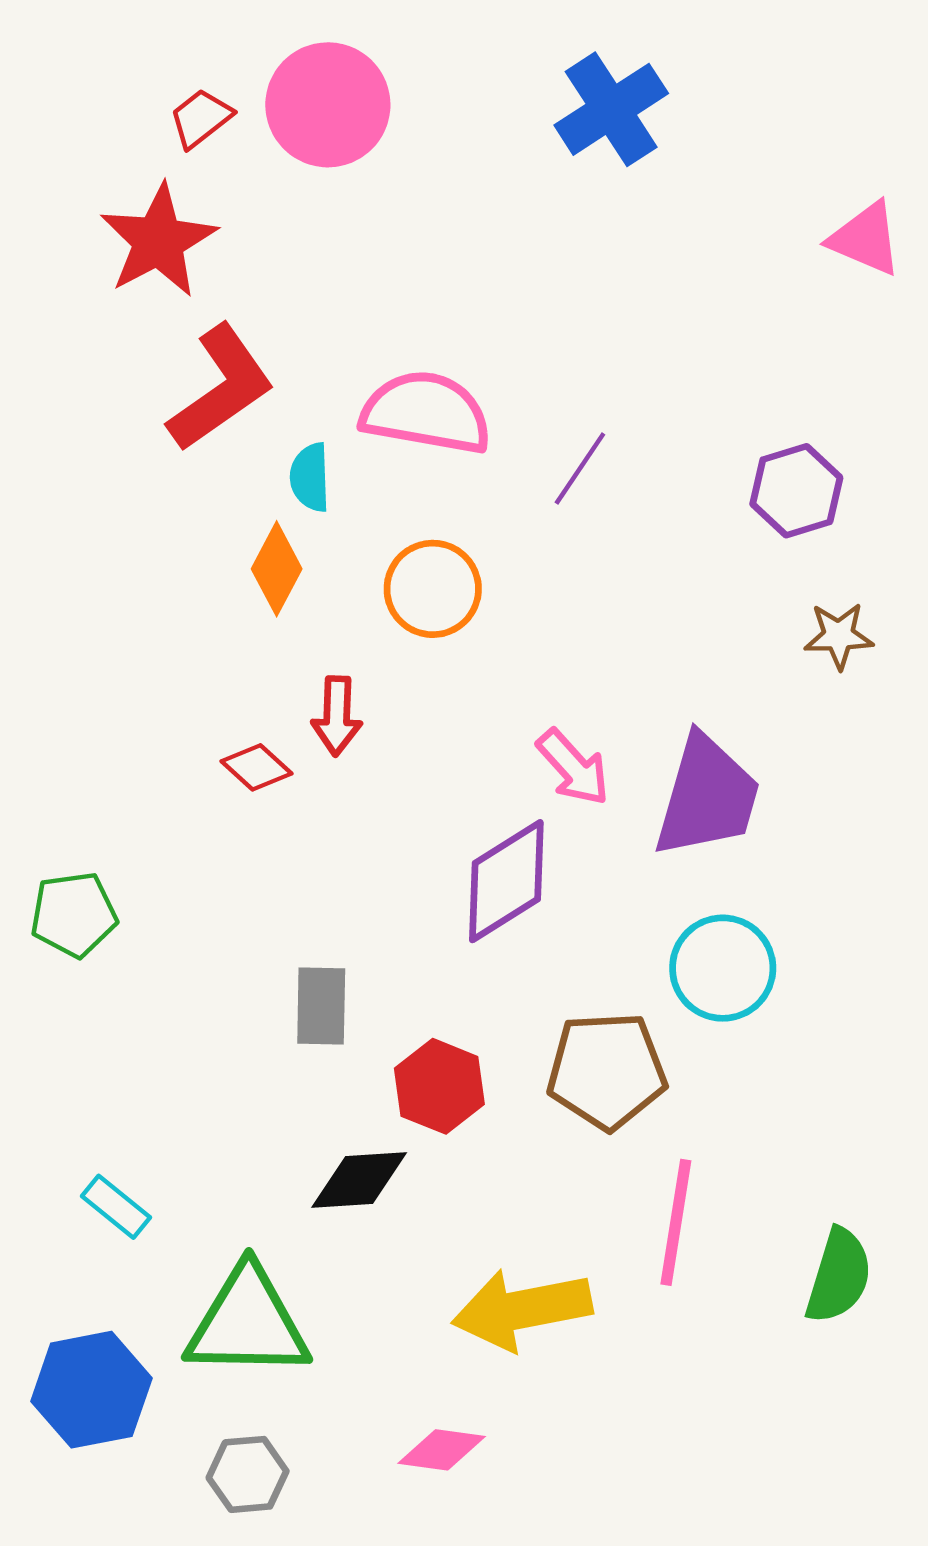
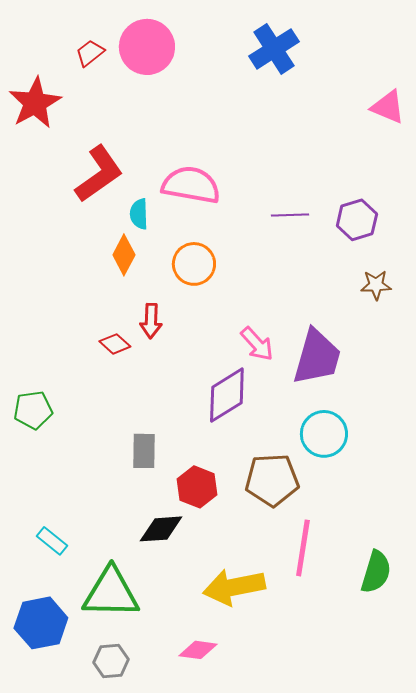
red star: (158, 241) -> (35, 103), moved
purple line: (580, 468) -> (290, 215), moved, turned 54

